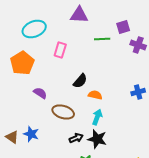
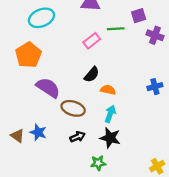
pink rectangle: (60, 50) -> (92, 41), moved, turned 35
purple semicircle: (40, 93) -> (48, 88), size x1.6
black arrow: (76, 138) -> (77, 137), moved

